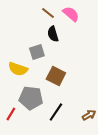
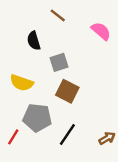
pink semicircle: (71, 14) -> (101, 31), moved
black semicircle: (53, 34) -> (34, 41), moved
gray square: (37, 52) -> (59, 62), moved

